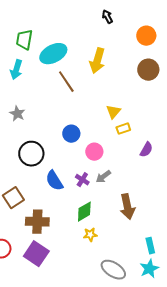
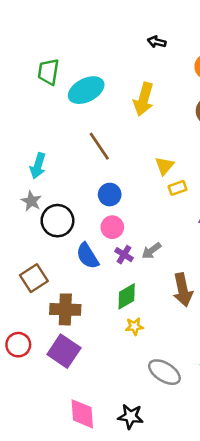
black arrow: (107, 17) -> (157, 42), turned -48
cyan arrow: (16, 70) -> (38, 166), moved
brown line: (66, 82) -> (99, 146), moved
gray star: (17, 114) -> (31, 201), moved
pink circle: (94, 152) -> (112, 227), moved

